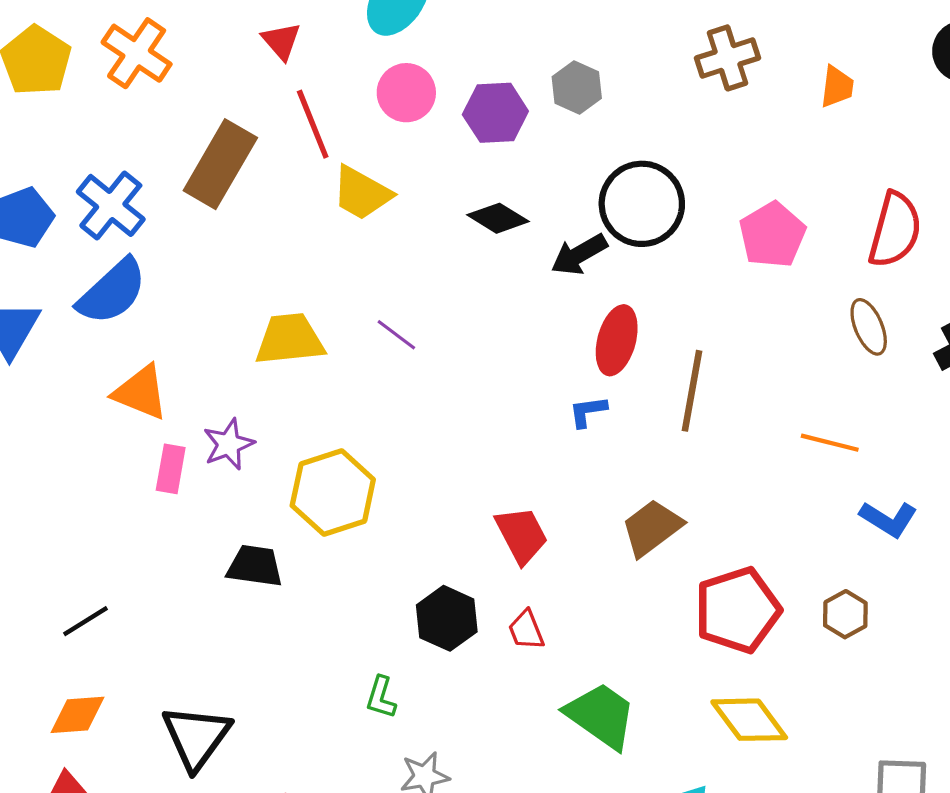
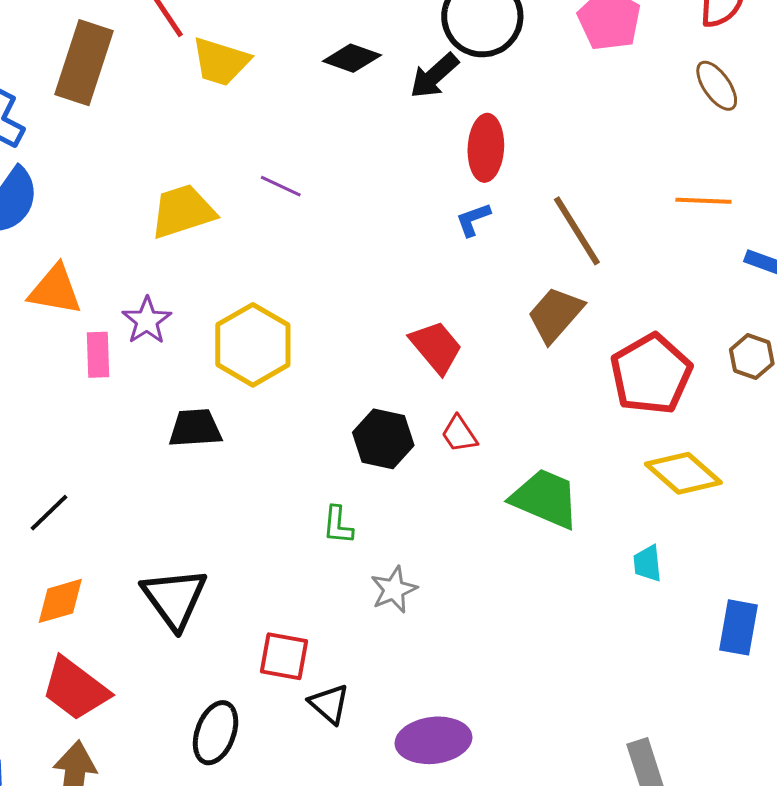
brown line: (692, 391) -> (577, 231), moved, turned -30

